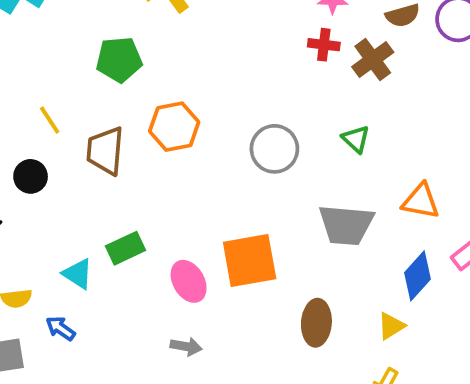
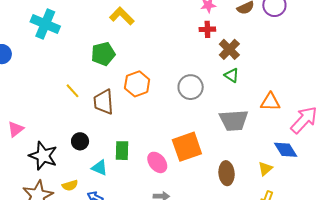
brown cross: (373, 60) -> (229, 49), moved
black circle: (31, 176) -> (80, 141), moved
green rectangle: (126, 248) -> (122, 151), turned -54
blue diamond: (418, 276) -> (286, 150), moved, turned -65

